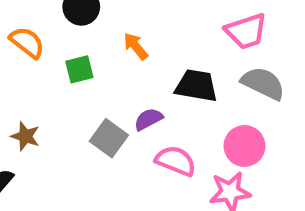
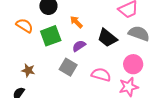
green square: (79, 69) -> (51, 36), size x1.5
black trapezoid: (196, 86) -> (107, 38), turned -145
purple semicircle: (148, 119) -> (79, 46), moved

